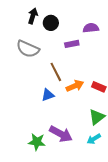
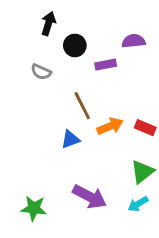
black circle: (51, 23) -> (75, 45), moved
gray semicircle: (28, 49) -> (41, 72), size x0.6
green star: (37, 142) -> (34, 208), moved

